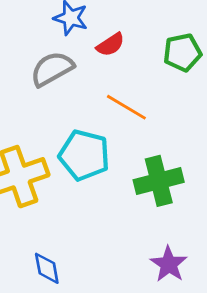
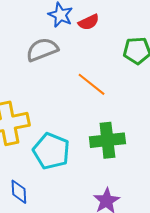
red semicircle: (110, 45) -> (89, 22), moved
cyan pentagon: (84, 155) -> (51, 151), moved

